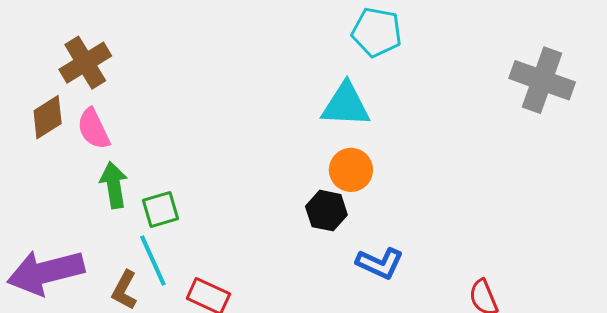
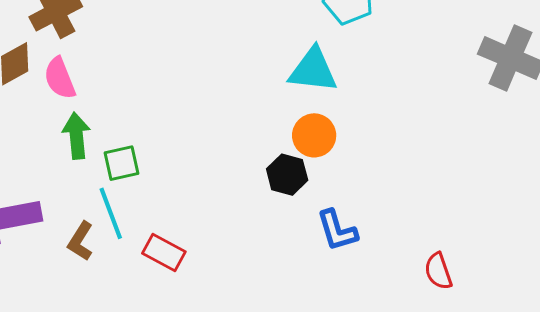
blue L-shape: (380, 263) -> (337, 230), turned 45

